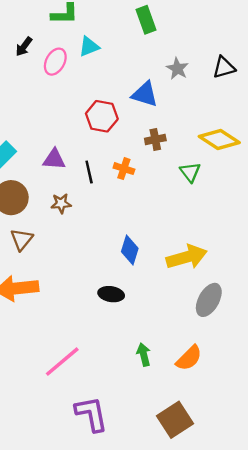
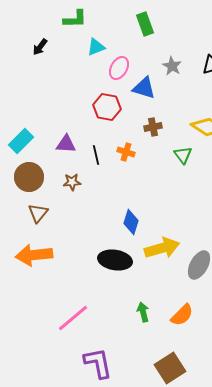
pink ellipse: (55, 62) -> (119, 68), moved
yellow arrow: (187, 257) -> (162, 248), moved
black ellipse: (111, 294) -> (115, 260), size x1.5

